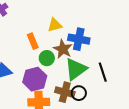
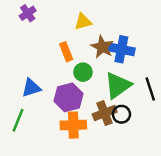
yellow triangle: (55, 25) -> (83, 22), moved
brown star: (63, 49) -> (102, 47), moved
brown cross: (65, 92) -> (105, 113), turned -36

